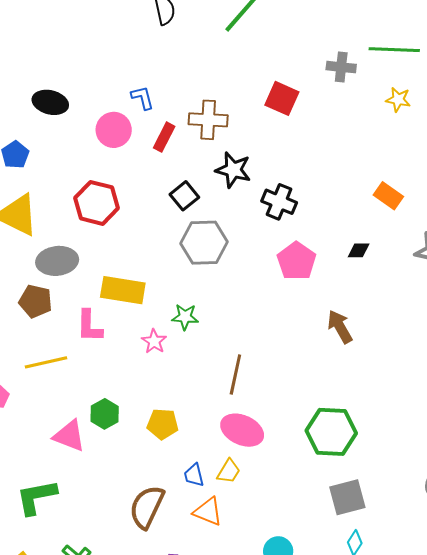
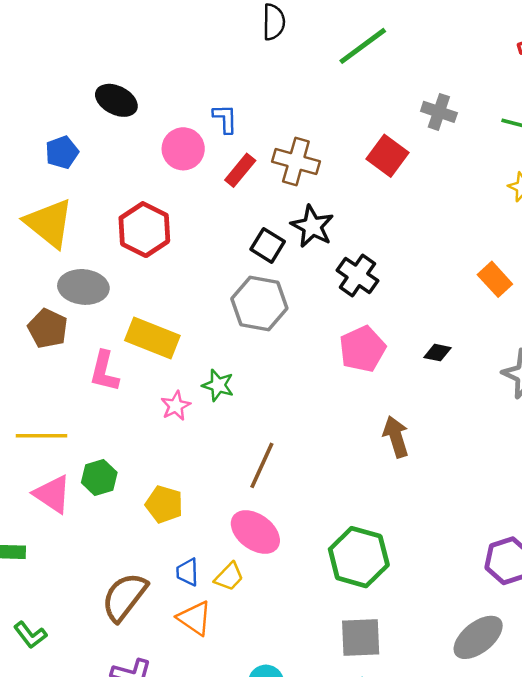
gray cross: (341, 67) -> (439, 112), moved
black square: (184, 196) -> (268, 245), moved, turned -32
orange rectangle: (388, 196) -> (495, 279), moved
yellow line: (46, 362) -> (41, 436), moved

